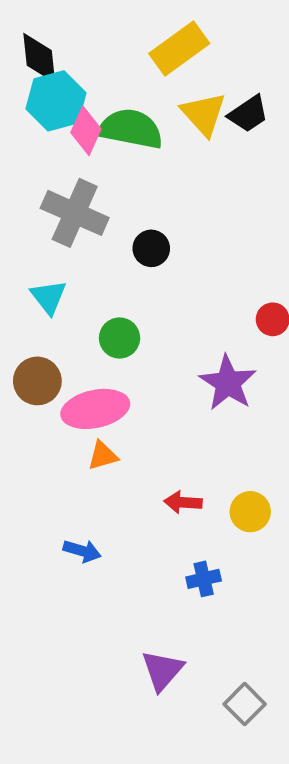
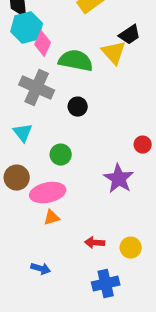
yellow triangle: (204, 114) -> (114, 53), moved
green semicircle: (131, 129) -> (76, 61), moved
blue cross: (204, 579) -> (106, 284), size x1.5

